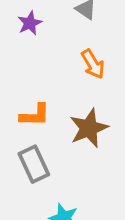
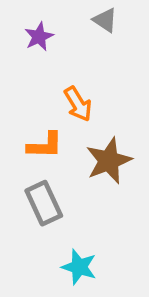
orange arrow: (93, 64) -> (78, 104), moved

